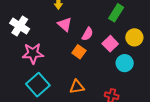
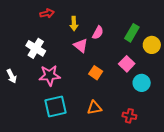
pink semicircle: (87, 34) -> (98, 33), moved
yellow circle: (134, 37) -> (152, 45), moved
cyan square: (38, 85) -> (55, 106), turned 30

